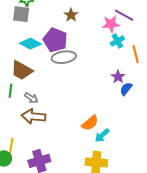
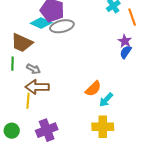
cyan diamond: (30, 44) -> (41, 23), moved
purple star: (118, 77) -> (125, 41), moved
yellow line: (11, 146) -> (28, 101), moved

